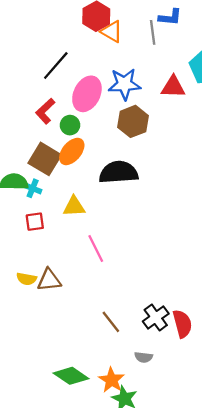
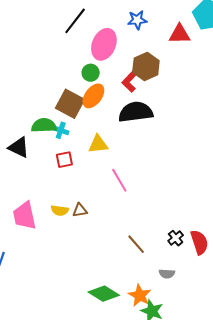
blue star: (124, 84) -> (137, 20), moved, size x0.7
red L-shape: (45, 111) -> (130, 81), moved
brown triangle: (49, 280) -> (80, 210), size x0.7
black cross: (156, 317) -> (176, 238), size x0.7

